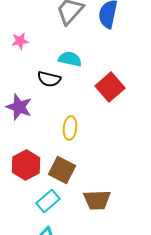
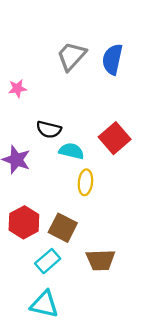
cyan semicircle: (70, 59) -> (71, 151), moved
yellow ellipse: (70, 128) -> (85, 182), moved

